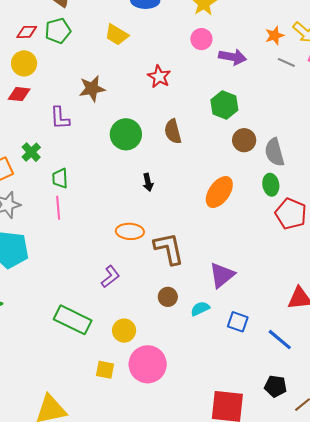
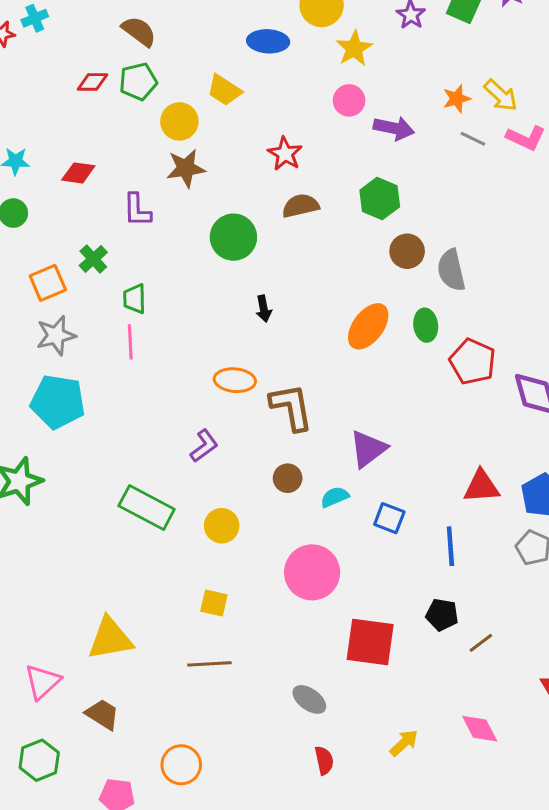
yellow circle: (24, 63) -> (179, 121), moved
brown semicircle: (173, 131) -> (301, 206), moved, turned 90
green ellipse: (271, 185) -> (426, 325), moved
blue line: (280, 340) -> (450, 546), turned 44
pink circle: (148, 364) -> (312, 572), moved
yellow square: (105, 370) -> (214, 603), moved

